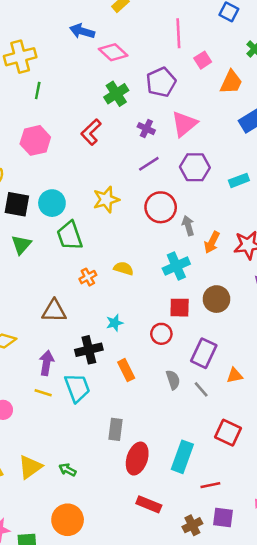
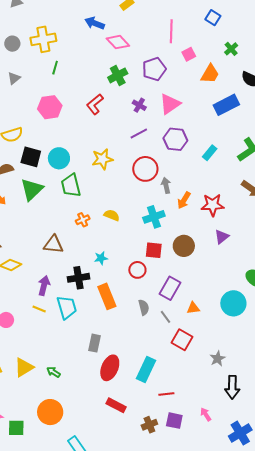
cyan rectangle: (239, 180) -> (210, 153), turned -35
green triangle: (21, 245) -> (32, 189), size x1.4
orange rectangle: (126, 370) -> (107, 296), size x1.4
red square: (228, 433) -> (182, 340), moved

